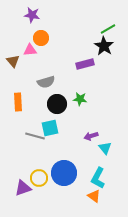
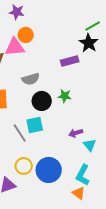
pink triangle: (30, 50) -> (15, 47), size x1.5
gray line: (35, 136) -> (20, 133), turned 42
yellow circle: (39, 178) -> (24, 166), moved

